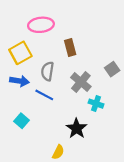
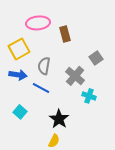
brown rectangle: (70, 47) -> (65, 34), moved
gray square: (112, 69) -> (96, 58), moved
black star: (77, 128) -> (59, 119), moved

